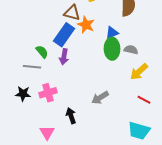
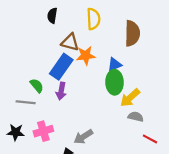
orange star: (86, 25) -> (86, 56), turned -30
gray semicircle: (131, 50) -> (136, 117), moved
yellow arrow: (139, 72) -> (130, 98), moved
gray arrow: (100, 98) -> (83, 137), moved

